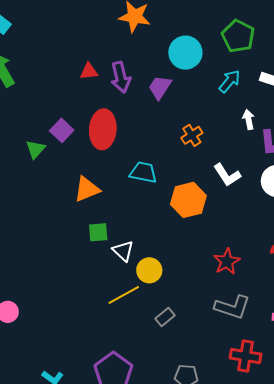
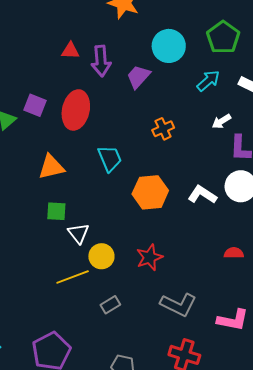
white arrow: (249, 119) -> (221, 121), turned -120
purple square: (62, 130) -> (35, 105), turned -30
cyan trapezoid: (143, 172) -> (110, 159), turned 48
white L-shape: (227, 175) -> (202, 195), moved, turned 148
red star: (227, 261) -> (149, 257), moved

